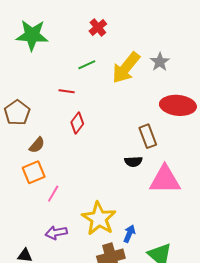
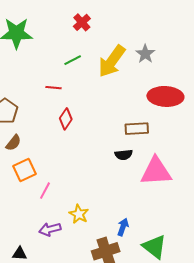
brown rectangle: (148, 136) -> (137, 129), turned -70
brown semicircle: (37, 145) -> (13, 143), moved
yellow star: (99, 218) -> (79, 214), moved, size x0.6

